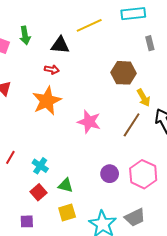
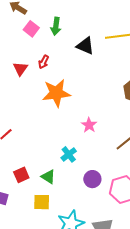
red arrow: (52, 70) -> (44, 62), moved, turned 88
pink star: (89, 122) -> (89, 125), size x0.7
cyan cross: (40, 166) -> (69, 154), moved

